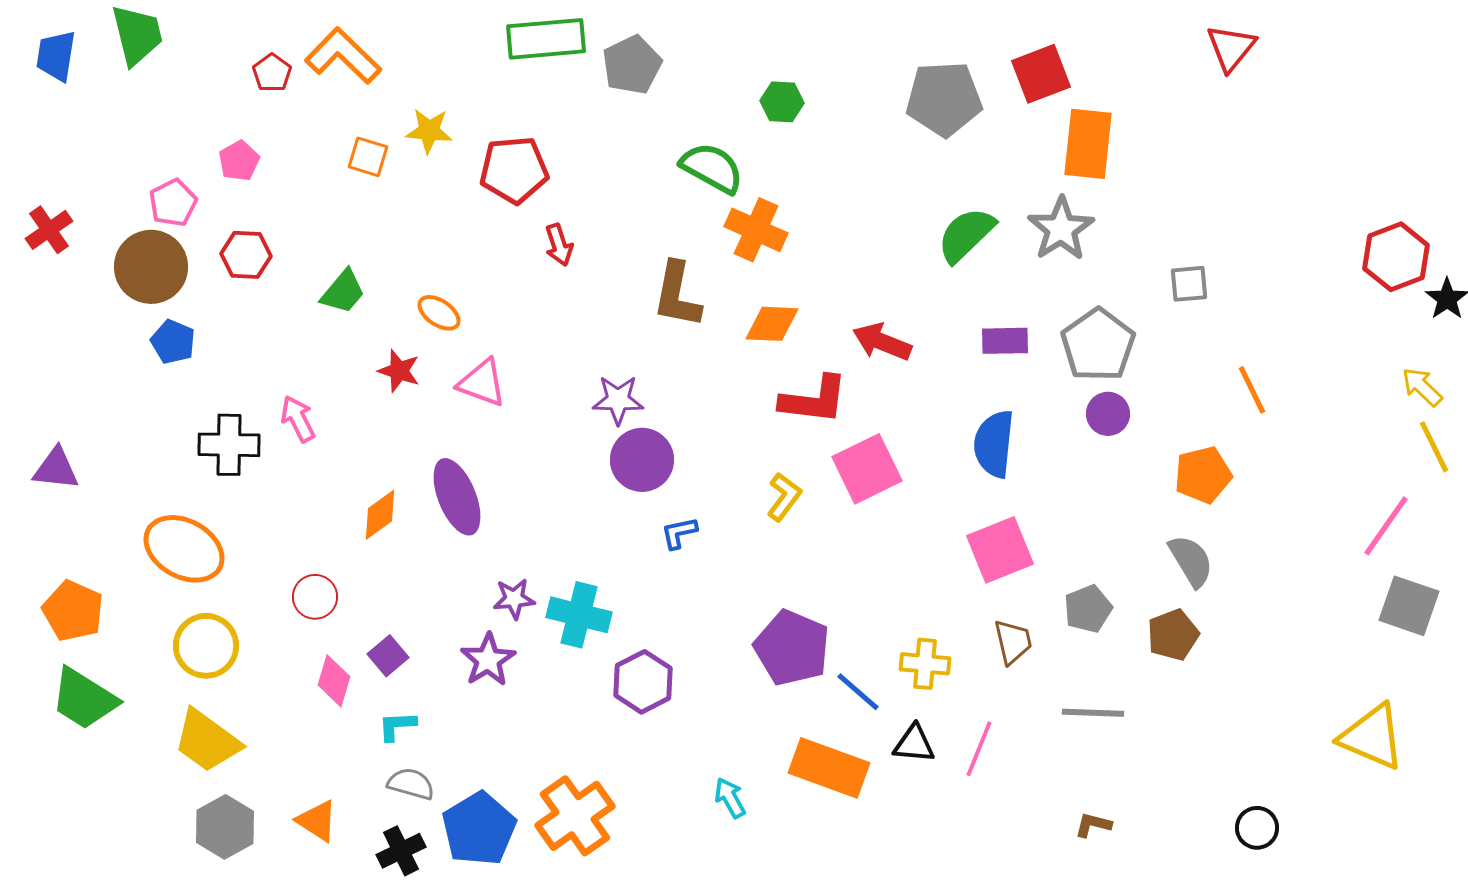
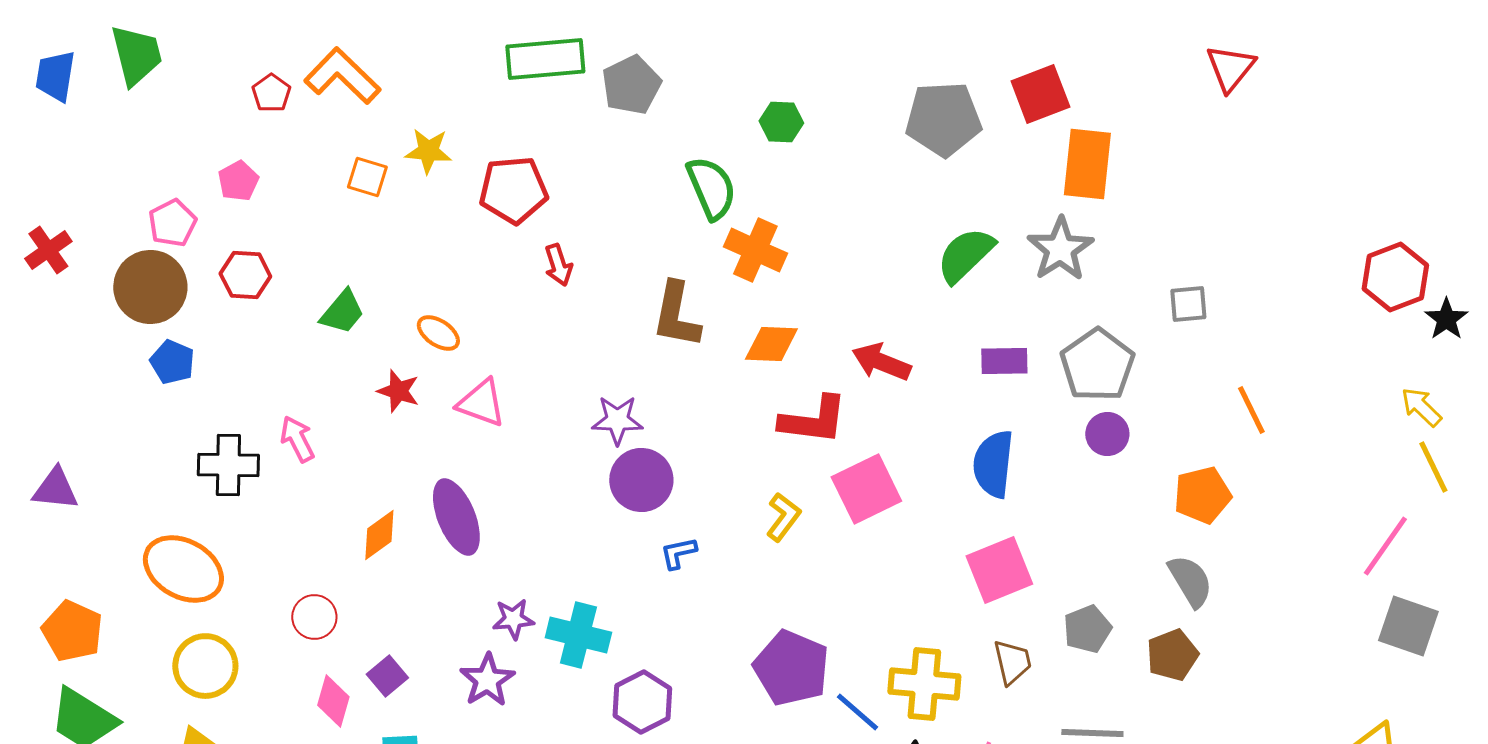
green semicircle: (712, 168) -> (711, 188), turned 38
yellow cross: (925, 664) -> (924, 684), size x1.4

